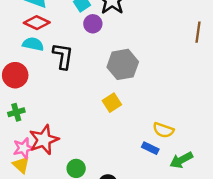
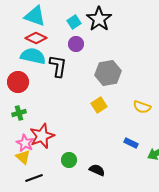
purple circle: (93, 24) -> (76, 44), moved
cyan semicircle: (33, 44) -> (33, 56), size x1.4
yellow semicircle: (163, 130) -> (142, 107), moved
pink star: (24, 148) -> (25, 143), turned -30

